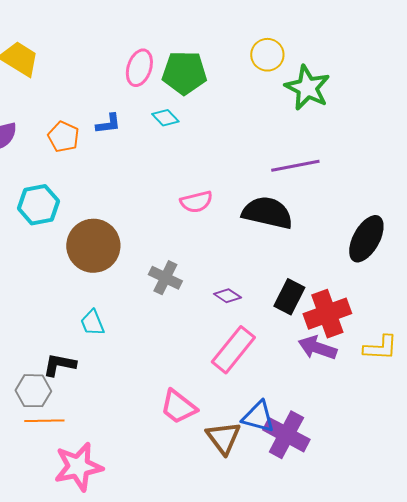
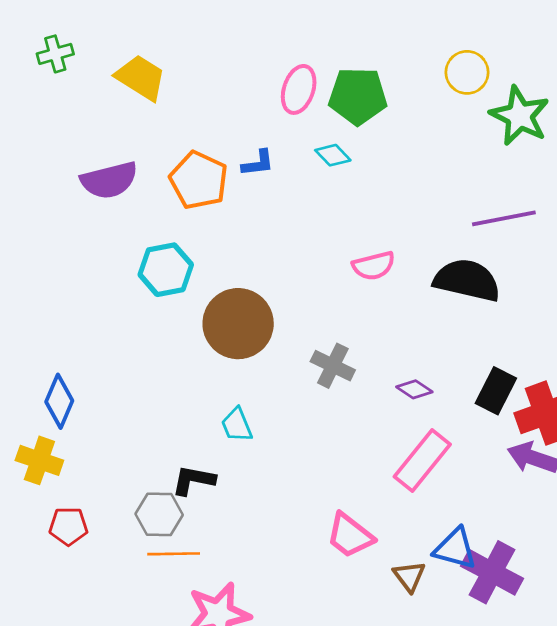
orange pentagon: (63, 137) -> (199, 180), size x1.4
brown triangle: (223, 438) -> (409, 576), size x0.7

